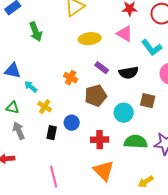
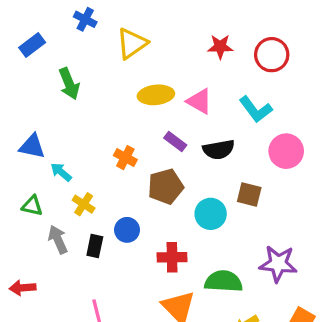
pink triangle: (125, 34) -> (199, 101), moved
gray arrow: (19, 131) -> (58, 240), moved
green semicircle: (136, 142) -> (223, 281), moved

